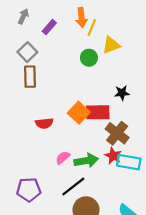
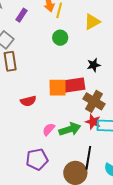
yellow triangle: (111, 45) -> (92, 22), moved
orange square: (79, 113) -> (58, 88), turned -36
black line: (73, 187) -> (88, 158), moved, turned -35
purple pentagon: (29, 190) -> (37, 159), moved

